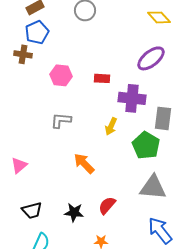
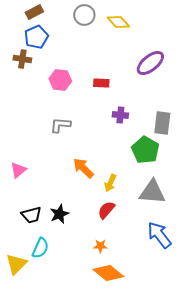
yellow diamond: (159, 17) -> (118, 22), moved
purple cross: (132, 98) -> (120, 115), moved, size x0.6
yellow arrow: (111, 126) -> (110, 183), moved
black star: (74, 212) -> (59, 214), moved, turned -30

